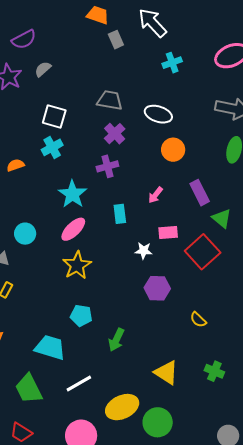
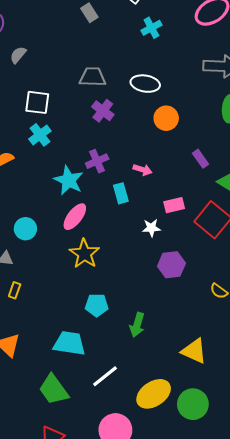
purple cross: (107, 166) -> (97, 161), moved
purple rectangle: (200, 193) -> (200, 159), size x0.7
pink arrow: (155, 195) -> (142, 170), moved, turned -102

